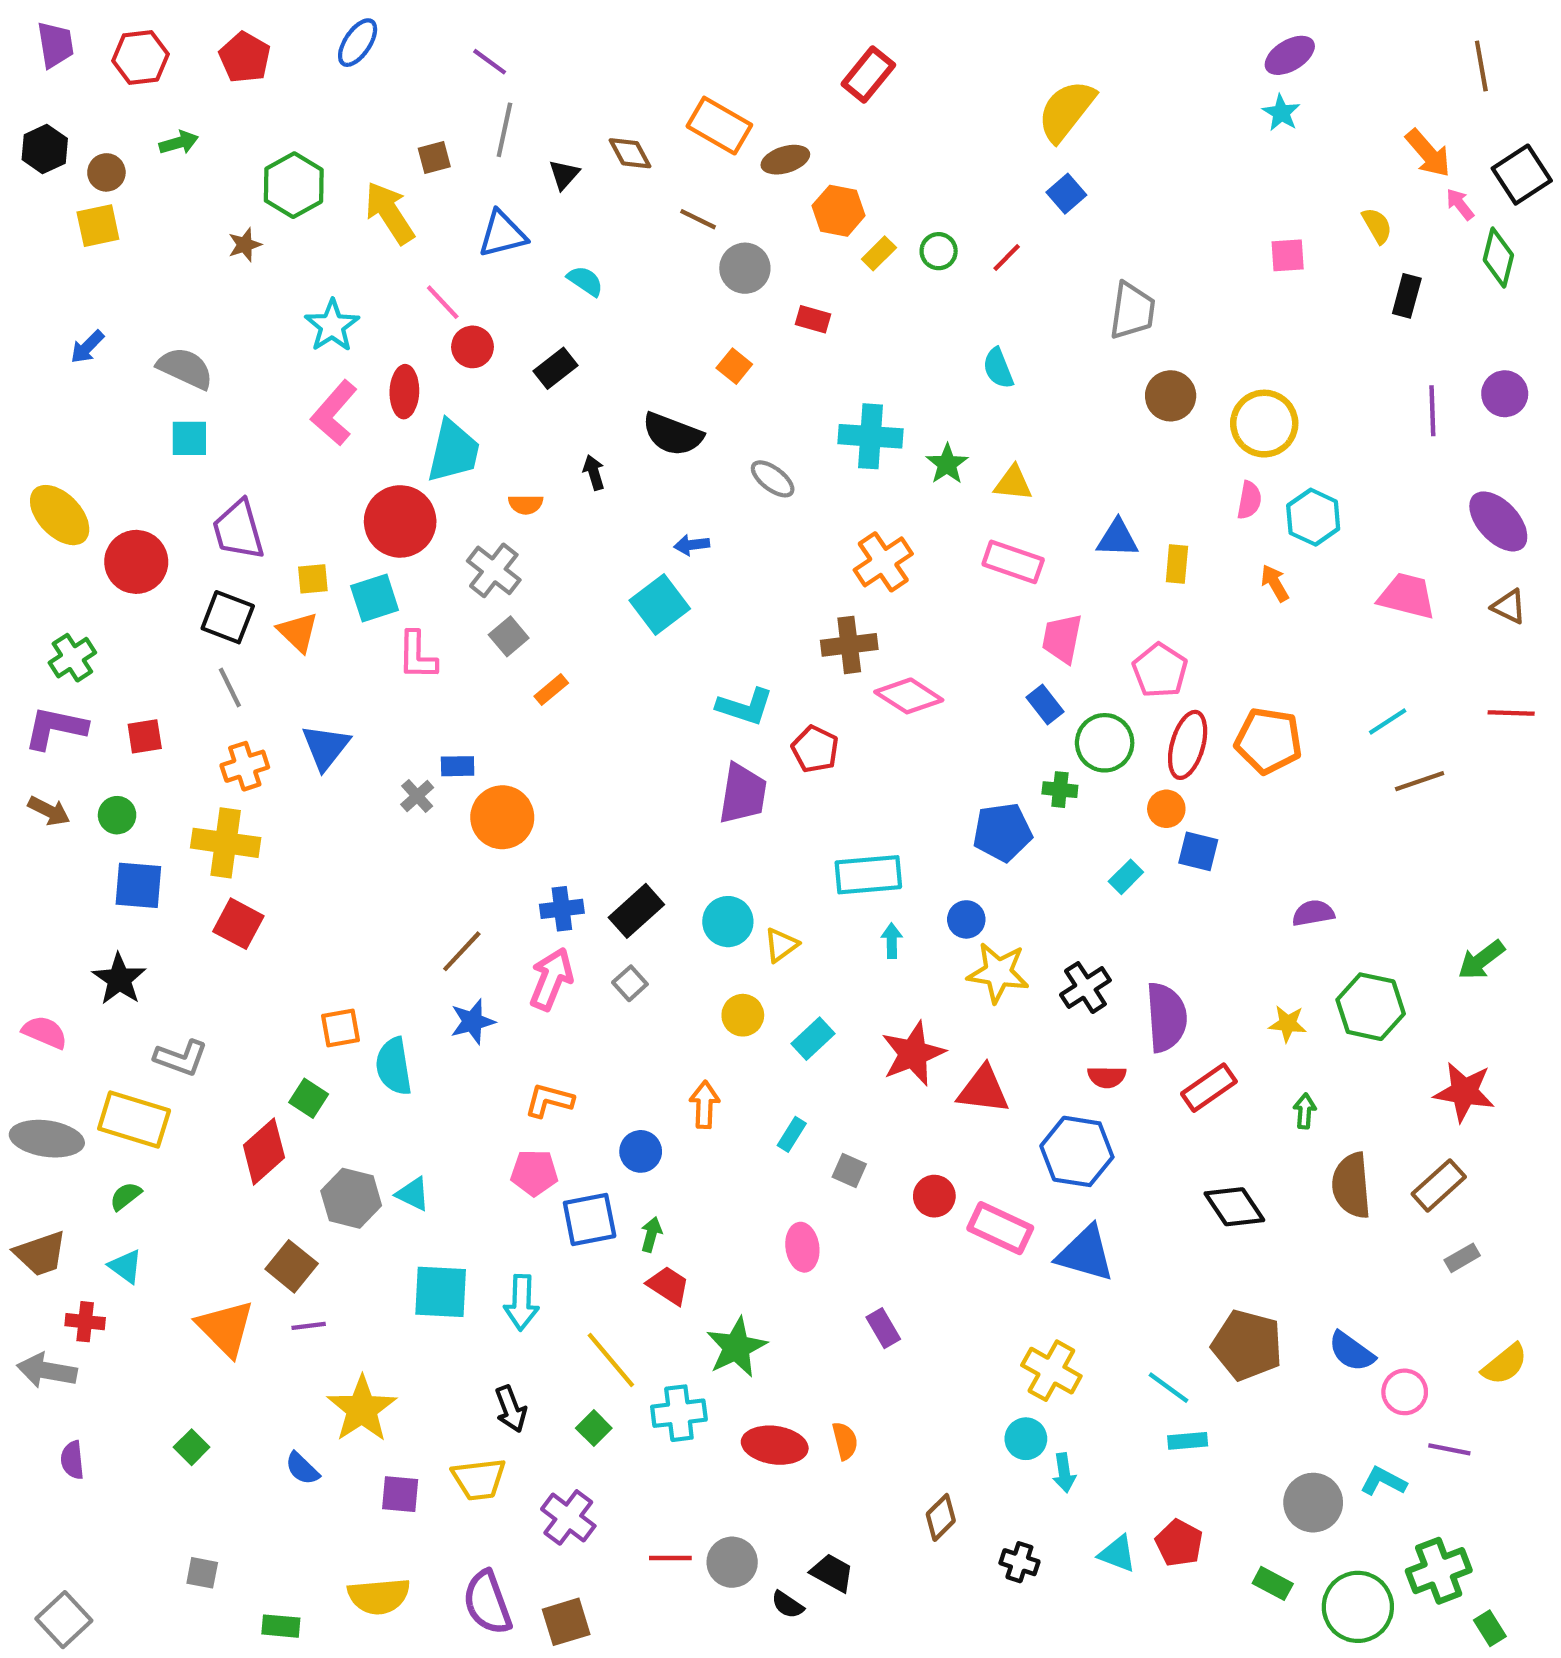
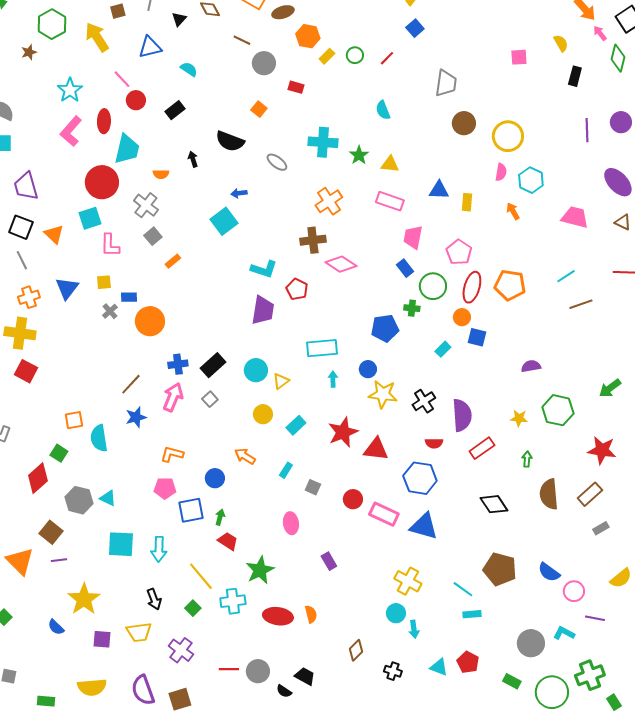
yellow square: (313, 579) -> (104, 282), moved
orange arrow: (704, 1105) -> (245, 456), turned -60

